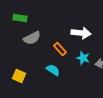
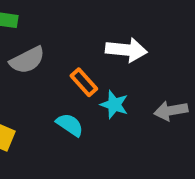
cyan star: (83, 58) -> (114, 105), moved

